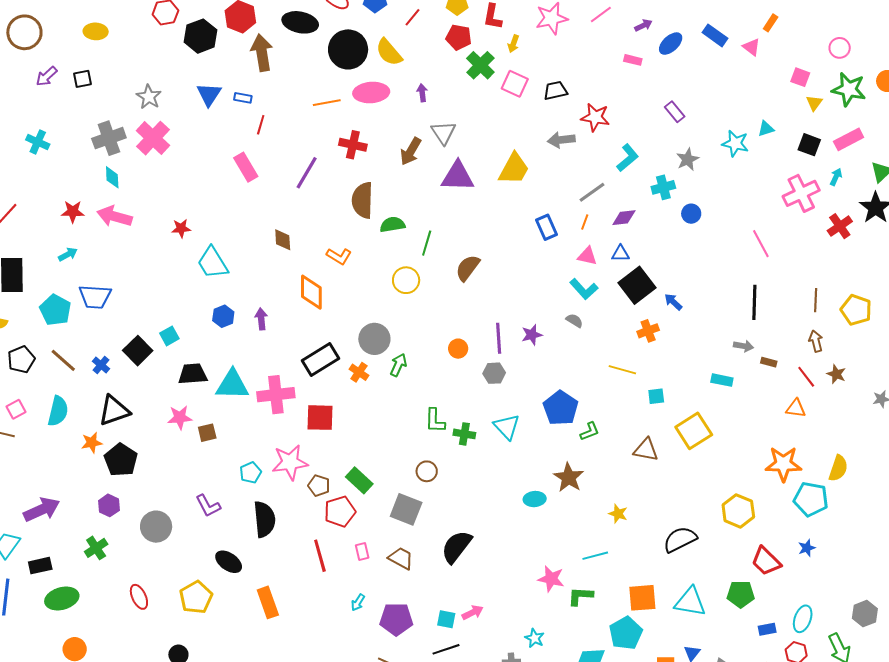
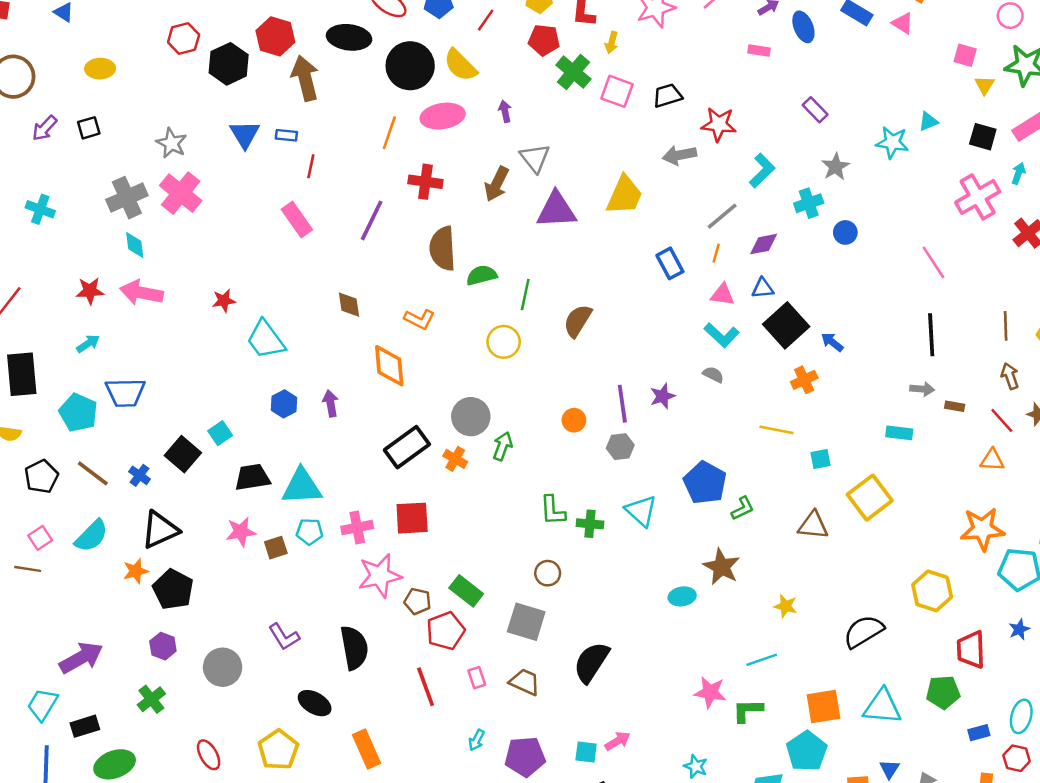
blue ellipse: (671, 44) -> (803, 27), turned -65
orange line: (327, 103) -> (389, 133), turned -56
pink cross: (276, 395) -> (357, 527), moved, size x0.7
cyan semicircle: (58, 411) -> (91, 536), turned 36
cyan pentagon: (250, 473) -> (310, 532), moved, turned 30
red trapezoid: (766, 561) -> (971, 650), turned 48

